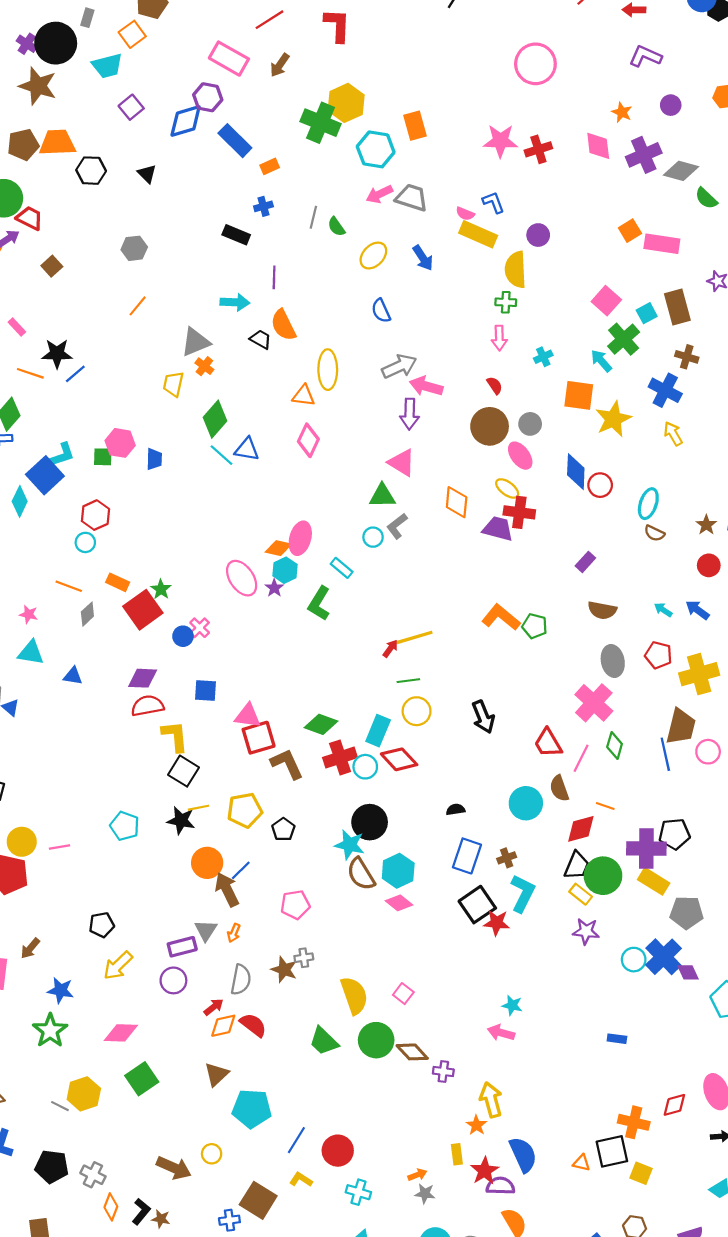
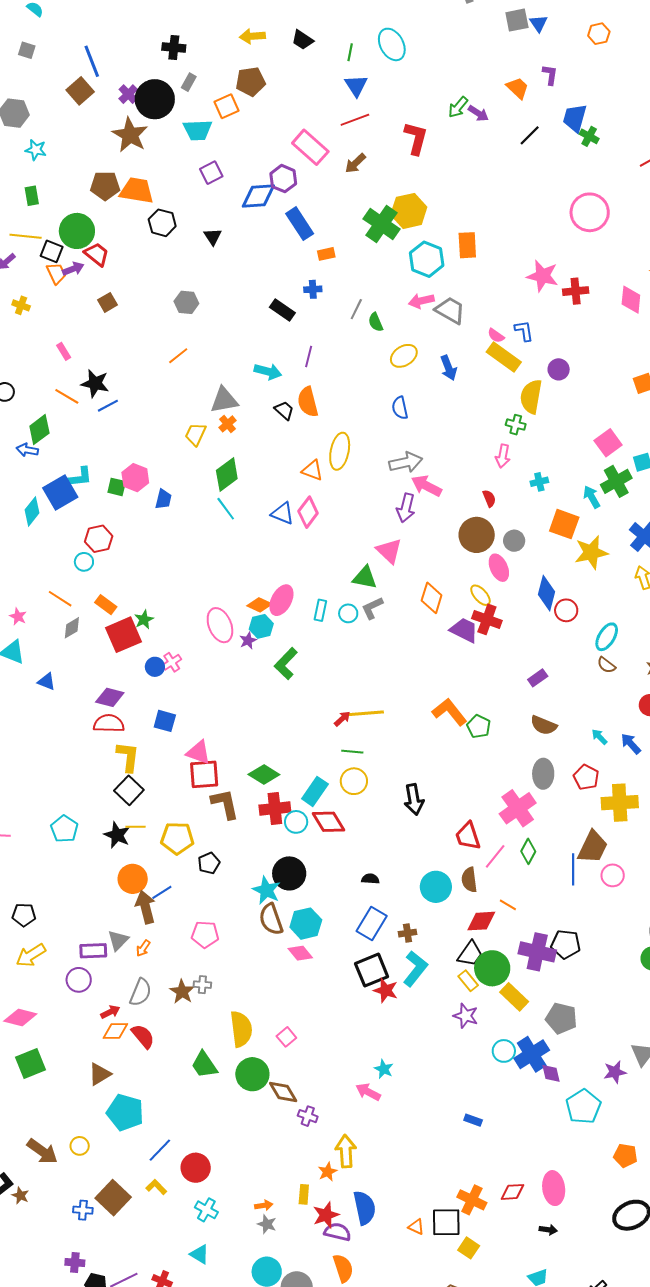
blue triangle: (247, 449) -> (283, 513), moved
cyan rectangle: (342, 568) -> (320, 610), moved, turned 50
yellow rectangle: (654, 881) -> (514, 997), moved

